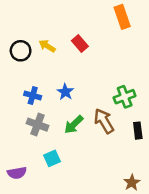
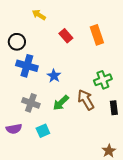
orange rectangle: (122, 17) -> (97, 35), moved
yellow arrow: (47, 46) -> (39, 15), moved
blue cross: (33, 96) -> (27, 66), moved, size x1.5
purple semicircle: (17, 173) -> (14, 129), moved

